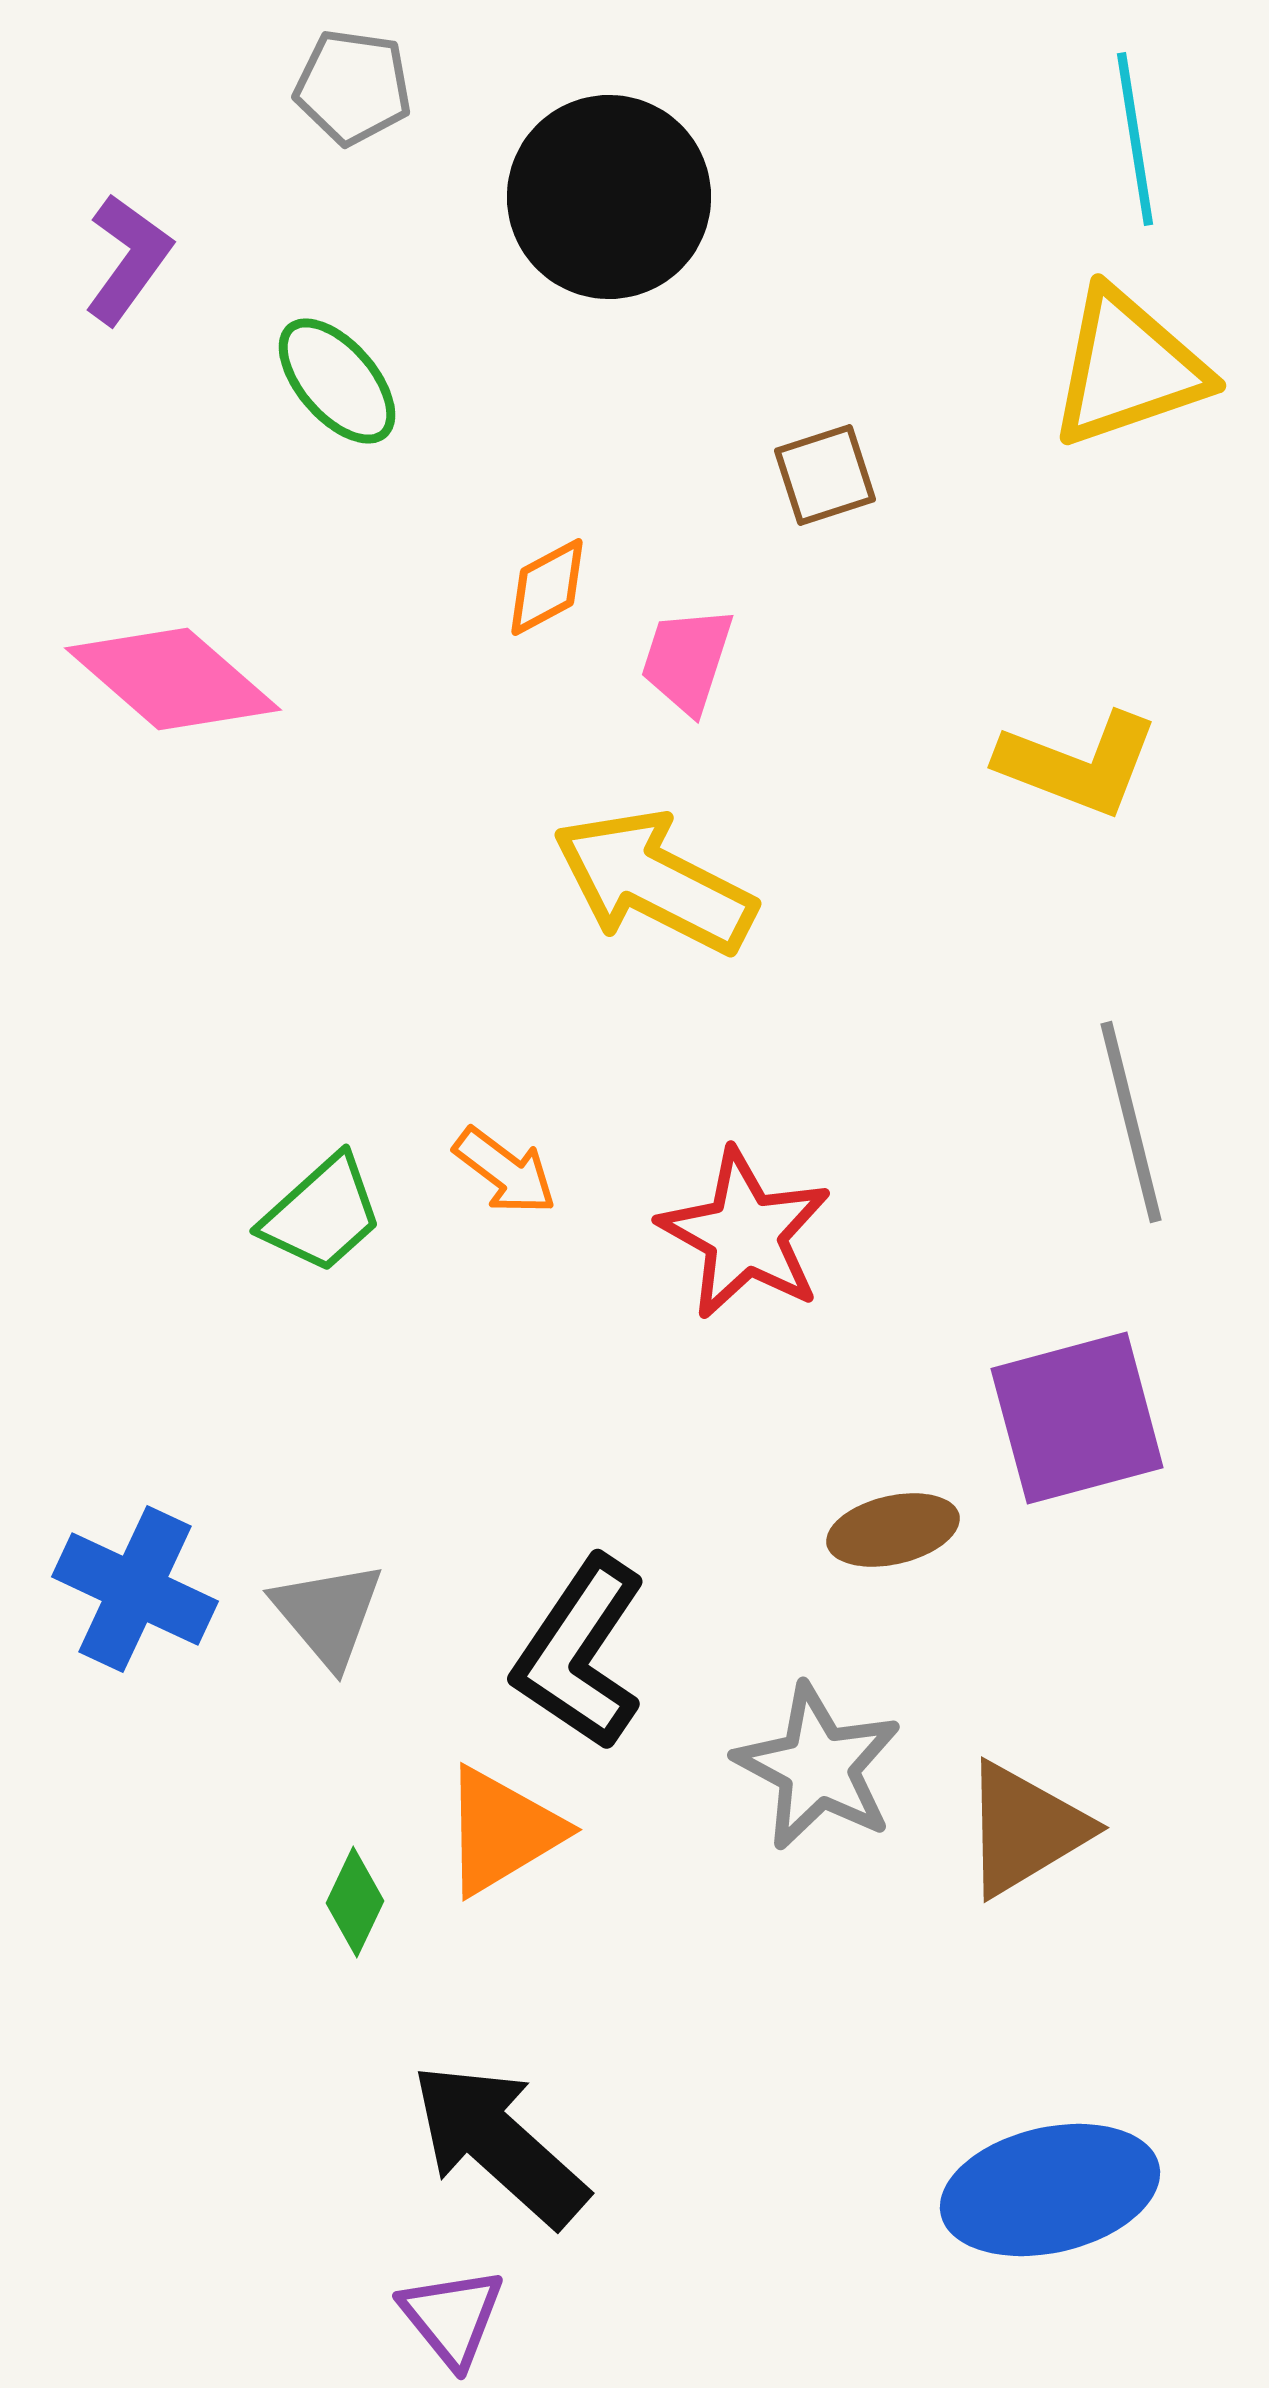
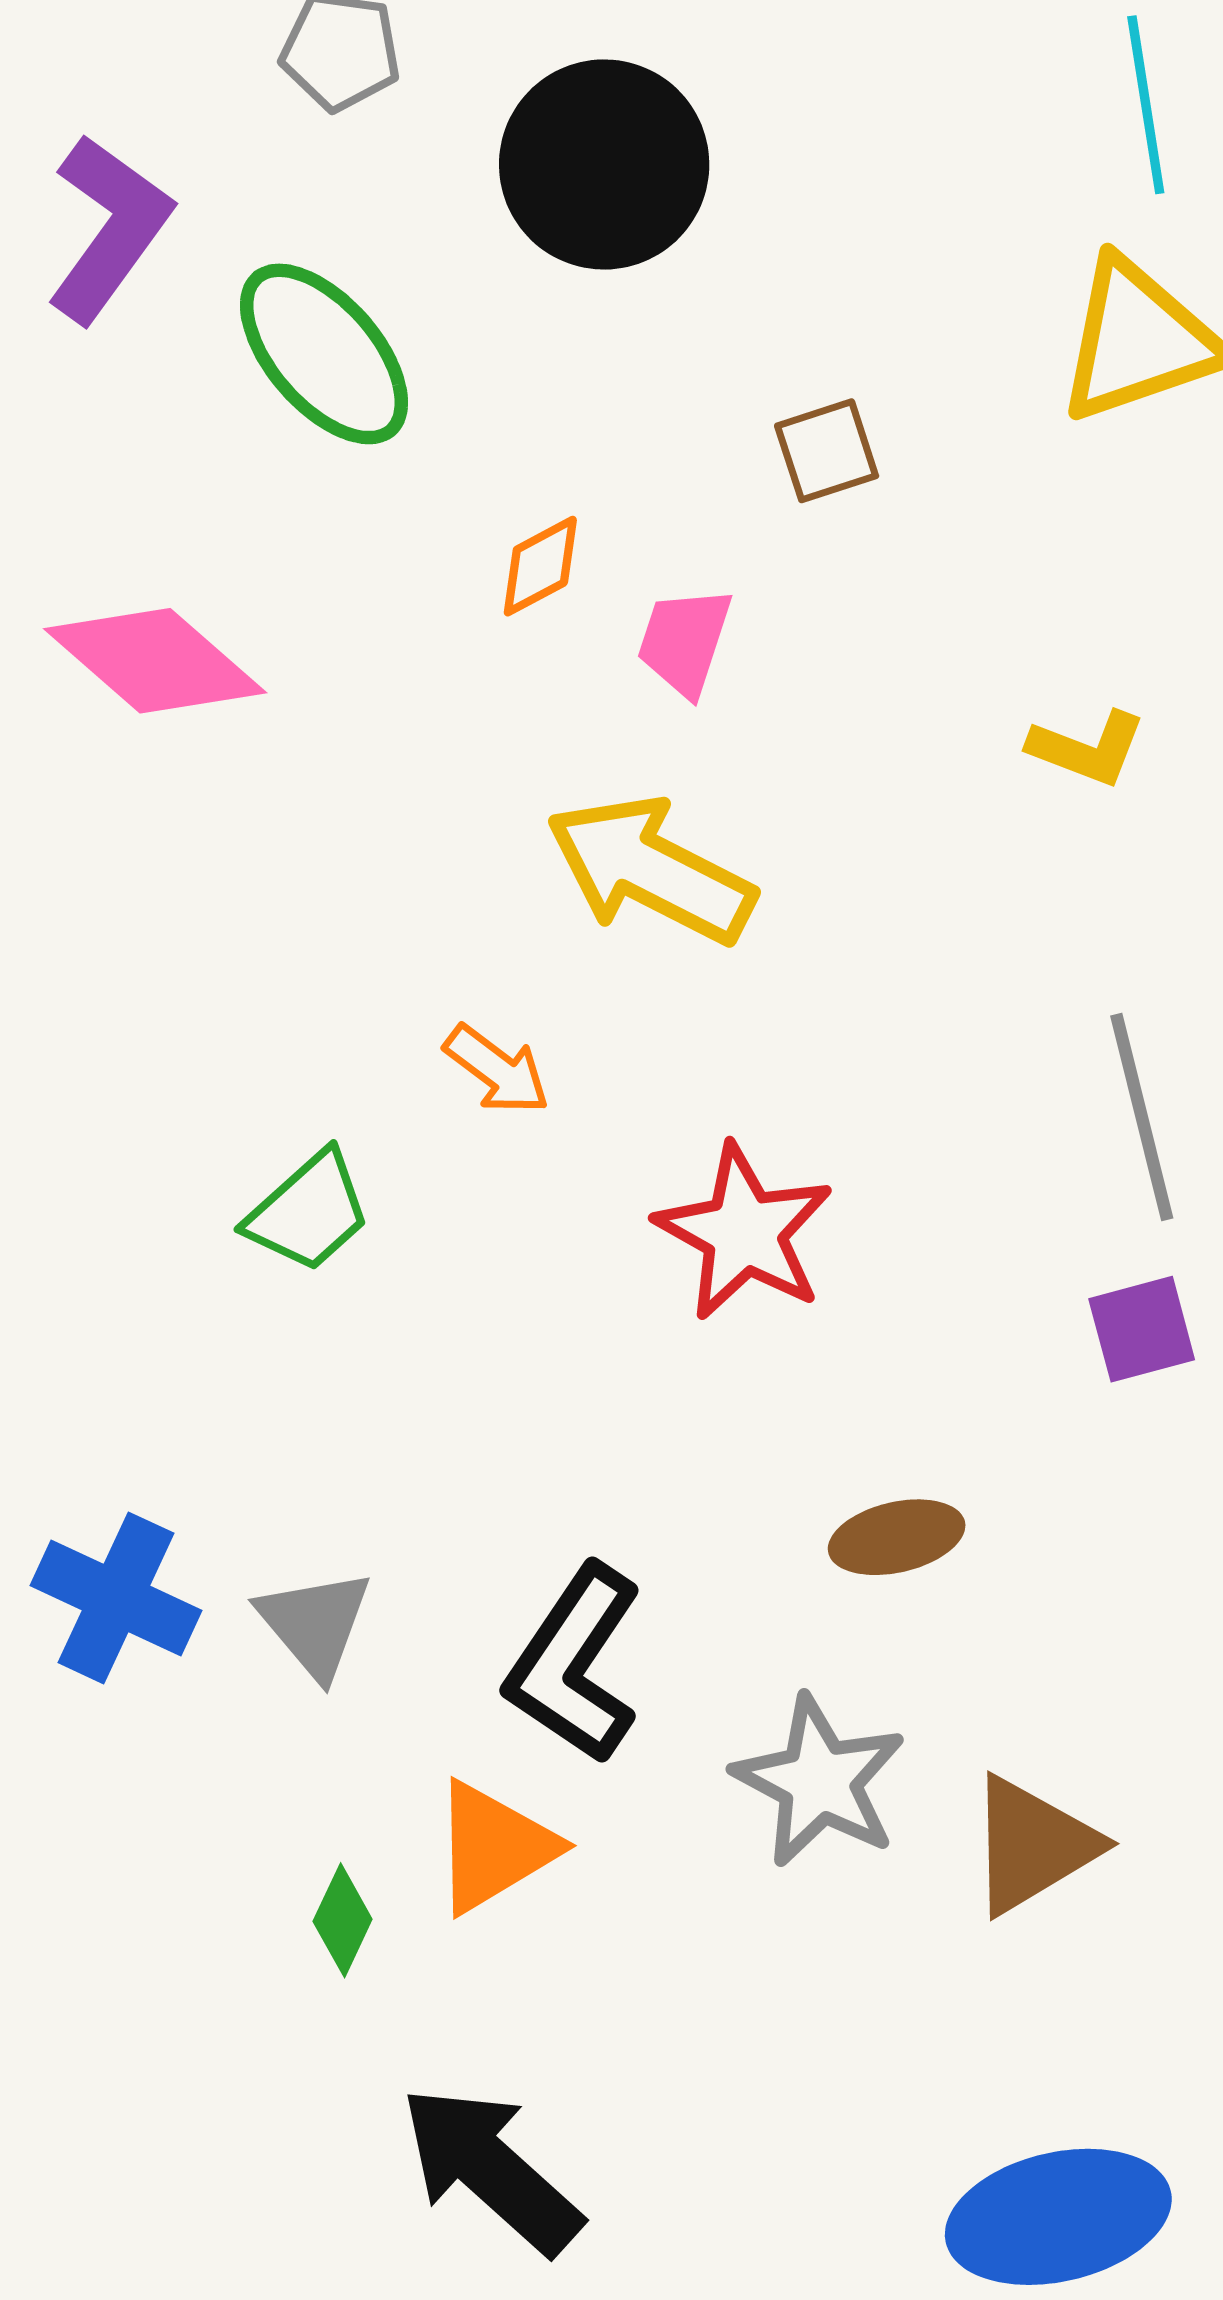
purple L-shape: (128, 259) -> (109, 228), size x1.4
green ellipse: (337, 381) -> (324, 354), size x1.4
yellow L-shape: (1078, 764) -> (1087, 748), size x0.7
orange arrow: (505, 1171) -> (497, 1070), moved
purple square: (1077, 1418) -> (1142, 1329), moved, size x0.6

